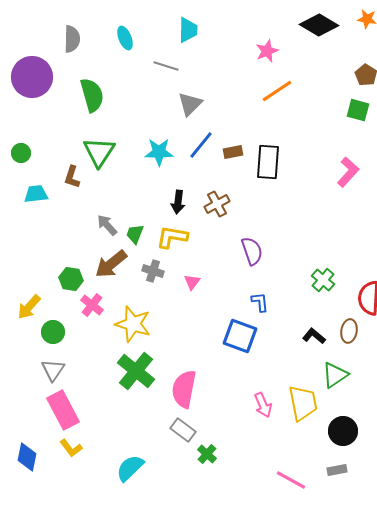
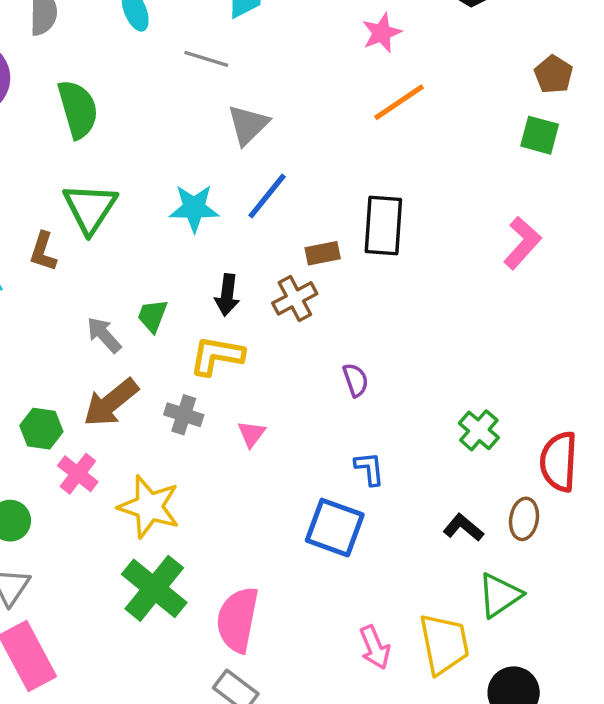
brown rectangle: (233, 152) -> (323, 253), moved
green trapezoid: (135, 234) -> (152, 316), moved
purple semicircle: (252, 251) -> (356, 380), size x0.7

